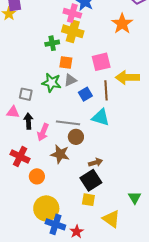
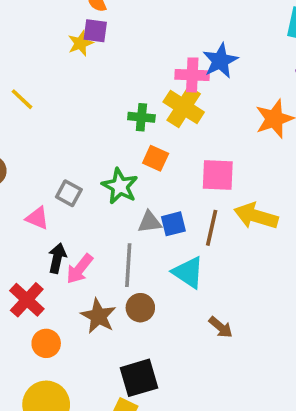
pink cross: (72, 13) -> (192, 75), turned -30
gray triangle: (70, 80) -> (150, 222), moved
black arrow: (28, 121) -> (57, 258), moved
gray line: (68, 123) -> (128, 265), turned 70
brown circle: (76, 137) -> (140, 308), moved
brown arrow: (96, 162) -> (221, 327), moved, turned 40

